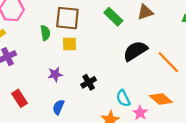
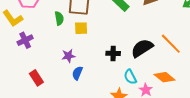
black semicircle: (135, 51) -> (142, 48), moved
black cross: (89, 82) -> (113, 53), moved, turned 32
blue semicircle: (58, 107) -> (77, 73), moved

